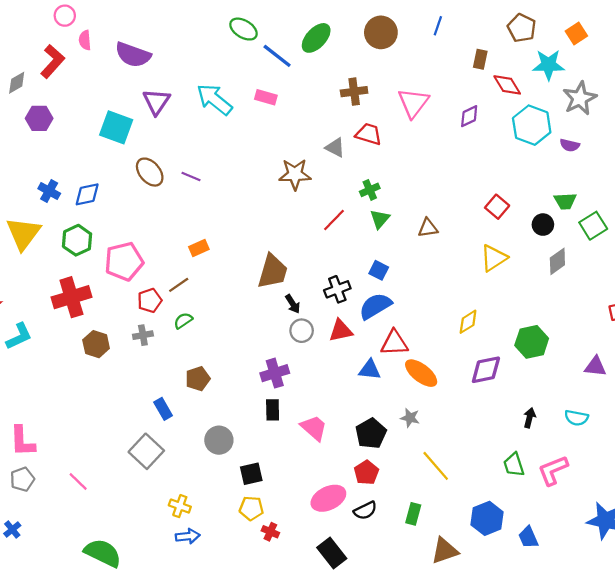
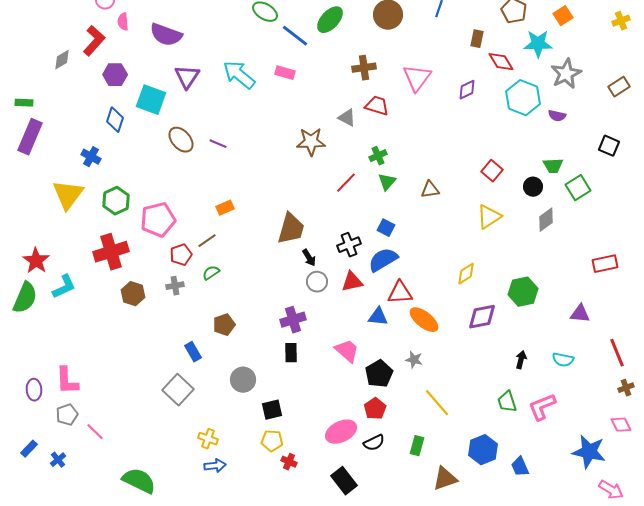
purple hexagon: (39, 118) -> (115, 75), moved
blue diamond: (87, 194) -> (115, 120), moved, turned -60
pink trapezoid: (314, 428) -> (347, 351), moved
pink line: (78, 481) -> (95, 432), moved

